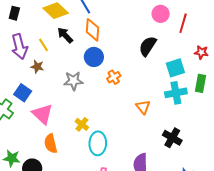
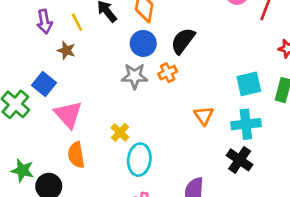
black semicircle: (148, 46) -> (183, 41), moved
purple arrow: (19, 47) -> (44, 22), size x0.7
cyan square: (175, 68) -> (249, 84), moved
gray star: (73, 81) -> (135, 76), moved
cyan cross: (176, 93) -> (246, 124), moved

